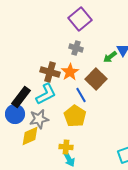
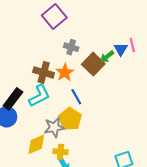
purple square: (80, 19) -> (54, 17), moved
brown square: (96, 79) -> (93, 64), moved
gray star: (39, 119) -> (54, 127), moved
yellow diamond: (30, 136) -> (36, 144), moved

